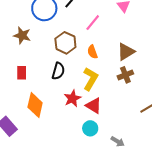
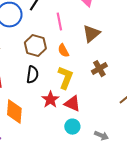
pink line: (93, 23) -> (59, 22), turned -42
brown triangle: (126, 52) -> (91, 34), moved

